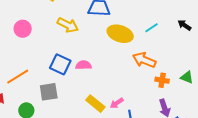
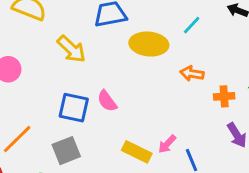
yellow arrow: (68, 25) -> (71, 49), turned 30
orange arrow: (144, 60) -> (192, 74), size x0.7
pink semicircle: (83, 65) -> (107, 101), turned -112

